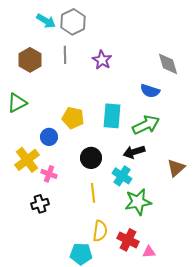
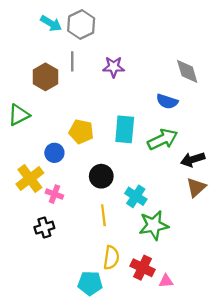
brown hexagon: (30, 60) -> (45, 77), moved
purple star: (102, 60) -> (114, 67), turned -30
black arrow: (134, 152) -> (193, 159), moved

